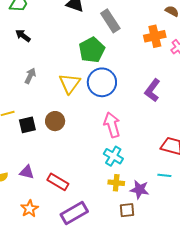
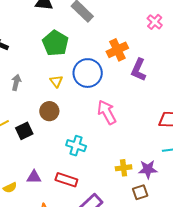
orange cross: (155, 36) -> (117, 50), moved
green pentagon: (92, 50) -> (55, 43), moved
yellow triangle: (70, 84) -> (56, 81), size x0.6
brown circle: (55, 121) -> (49, 111), moved
cyan cross: (113, 156) -> (76, 146), moved

